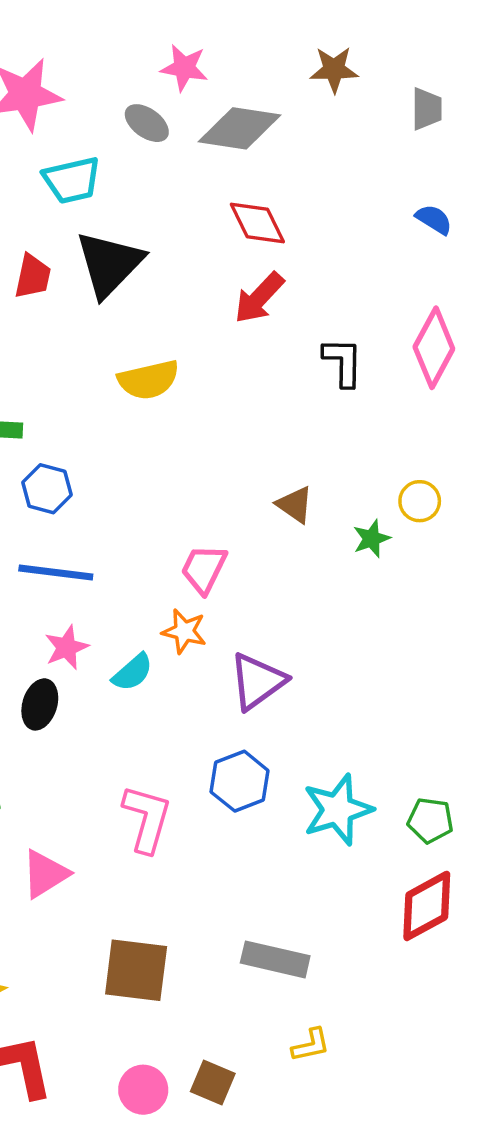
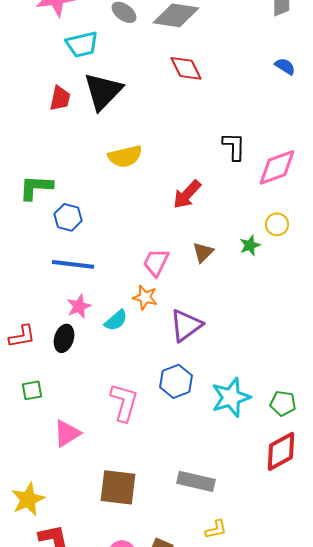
red arrow: (259, 298) -> (187, 194), moved
pink diamond: (434, 348) -> (277, 167), moved, turned 42
brown triangle: (295, 505) -> (203, 252), moved, turned 40

